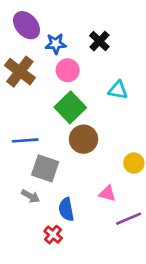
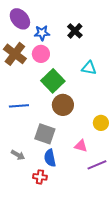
pink circle: (68, 70) -> (41, 54), moved
gray square: (45, 168) -> (45, 134), moved
gray arrow: (30, 196) -> (18, 155), moved
red cross: (53, 235) -> (40, 177), turned -32

